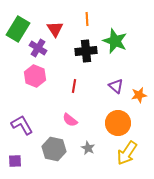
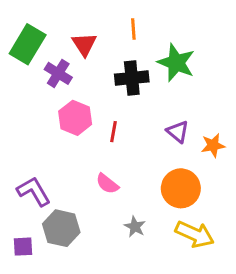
pink hexagon: (35, 76) -> (75, 118), moved
gray hexagon: (54, 149) -> (61, 228), moved
yellow arrow: (127, 153) -> (195, 234), turned -100

